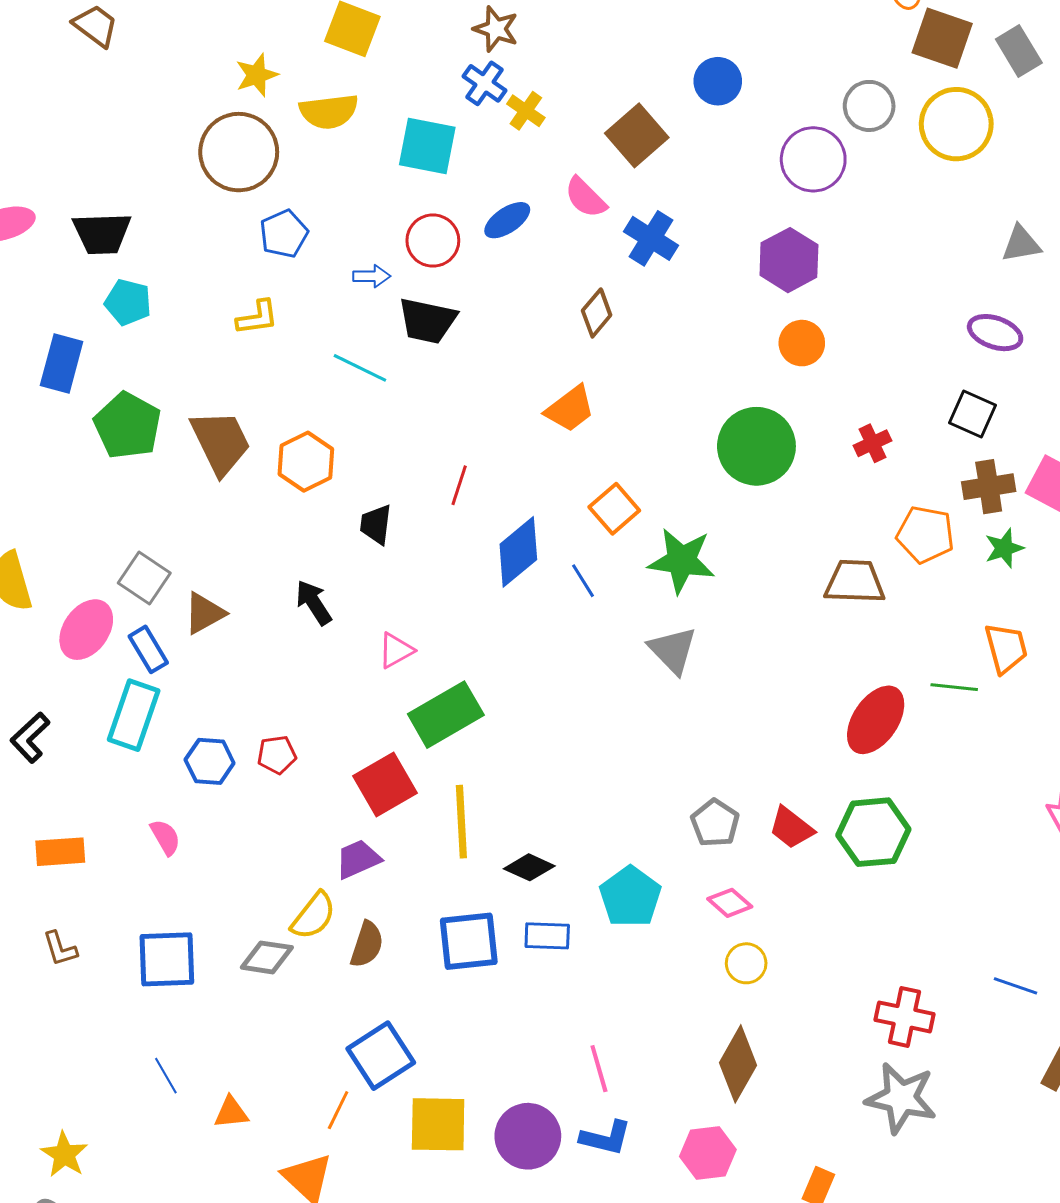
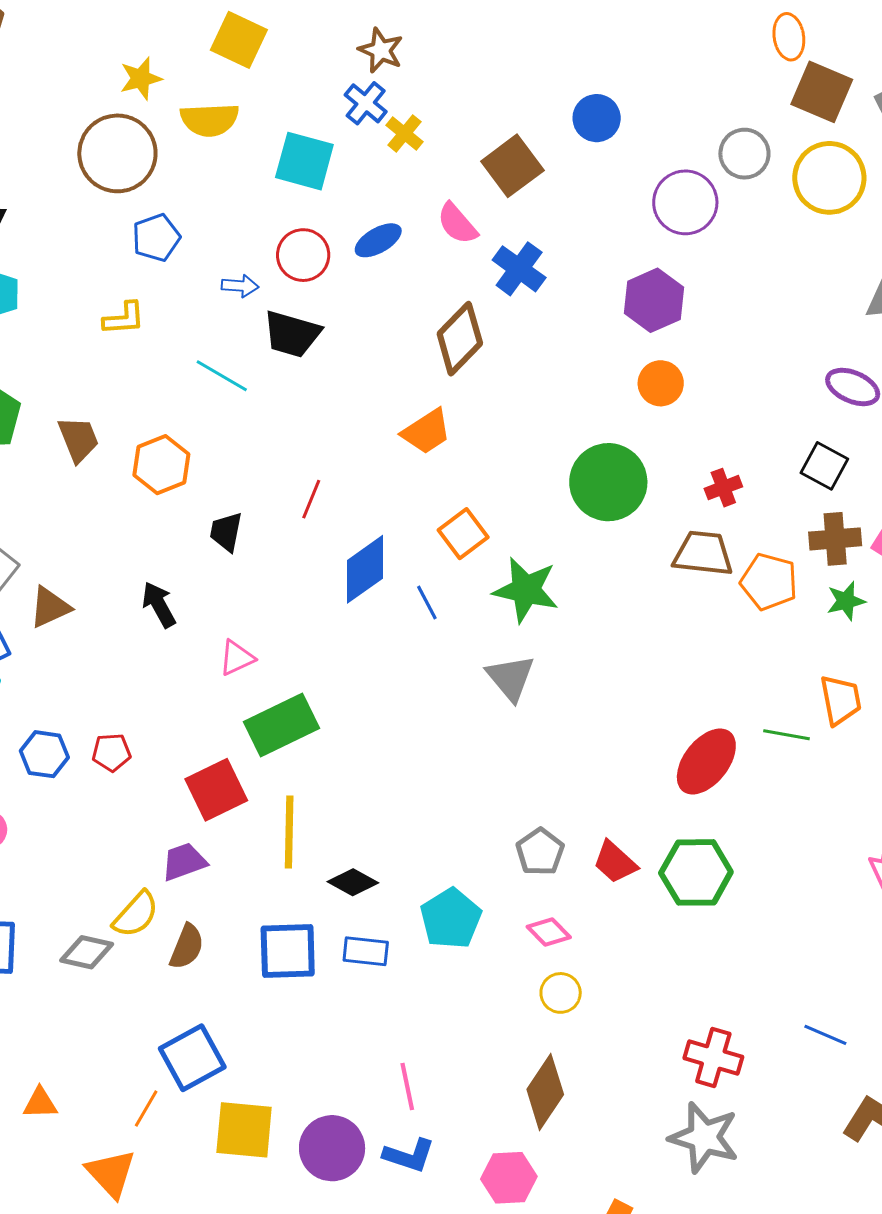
brown diamond: (597, 313) -> (460, 339), size x1.5
brown trapezoid: (221, 442) -> (78, 439), size x0.7
brown trapezoid: (855, 582) -> (703, 553), moved

